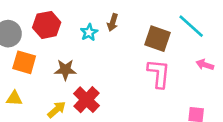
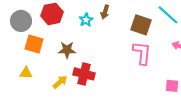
red cross: (87, 100) -> (84, 74), turned -30

